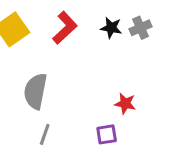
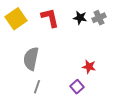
red L-shape: (65, 28) -> (50, 18), turned -60
purple square: (107, 134) -> (77, 87), turned -32

